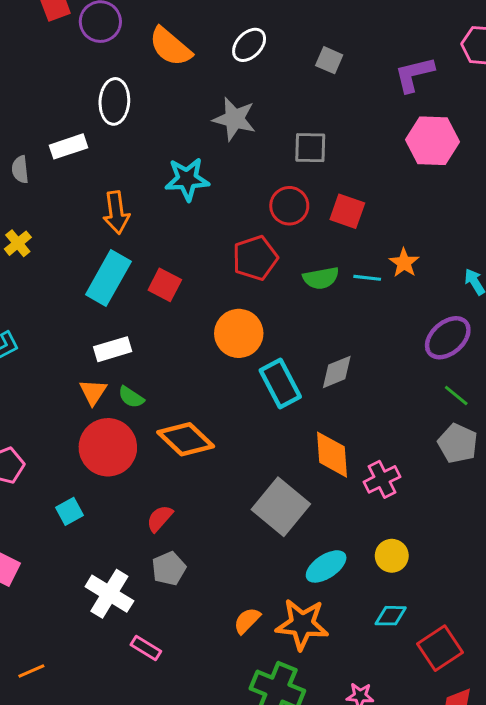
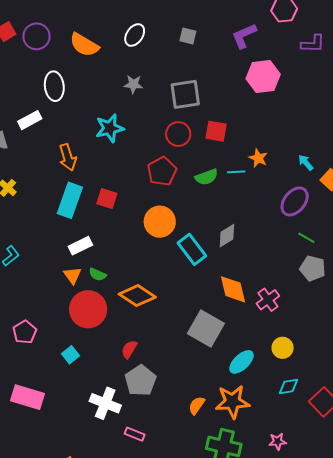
gray star: (234, 119) -> (133, 84), size x0.7
gray square: (310, 148) -> (185, 94), size x1.4
gray pentagon: (169, 569) -> (141, 381), size x1.4

